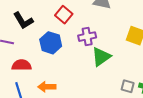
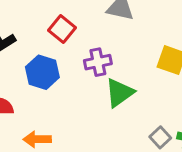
gray square: (128, 86) -> (160, 137), turned 32

